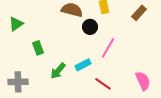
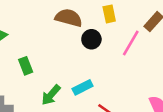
pink line: (108, 48) -> (131, 43), moved

